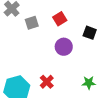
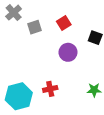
red cross: (47, 82) -> (50, 89), turned 32

